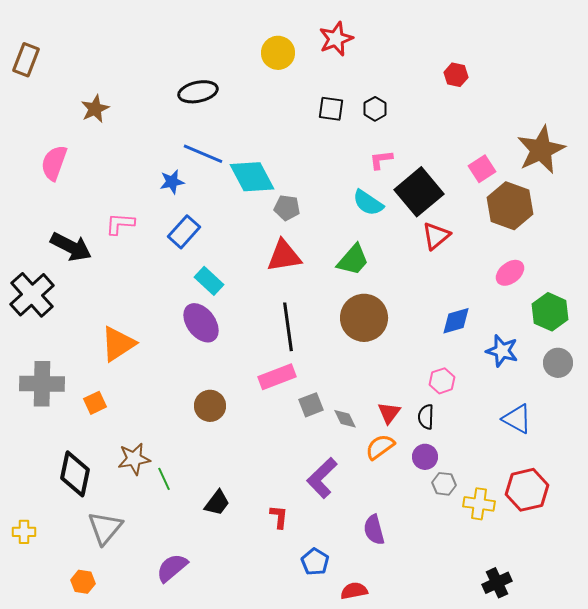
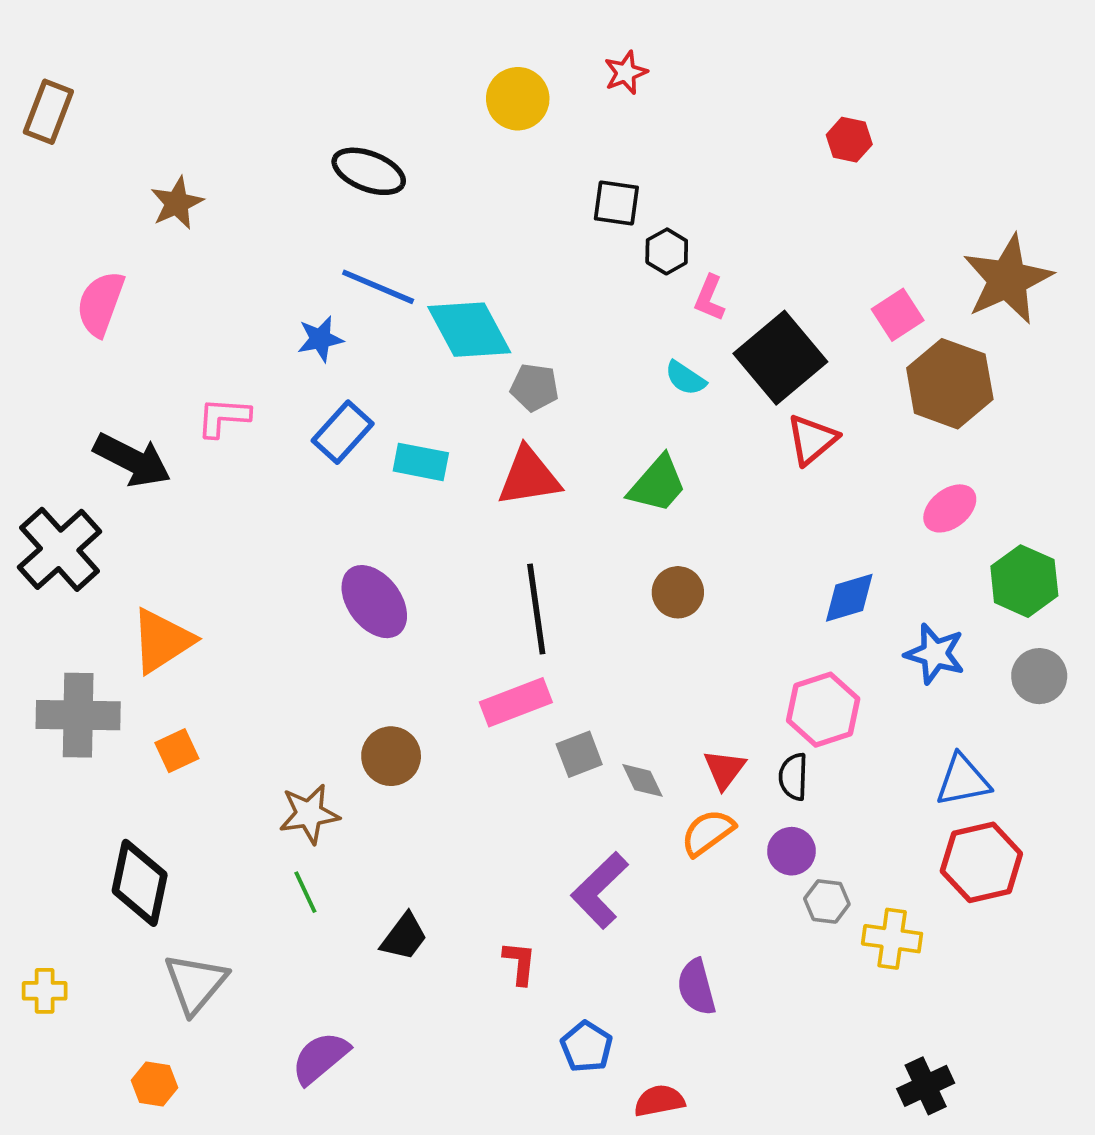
red star: (336, 39) -> (626, 73), size x0.7
black ellipse: (198, 92) -> (369, 171), turned 33
black hexagon: (375, 109) -> (667, 251), moved
pink L-shape: (381, 160) -> (710, 298), turned -60
cyan semicircle: (368, 203) -> (685, 378), size x0.7
cyan rectangle: (209, 281) -> (421, 462), moved, turned -32
brown circle: (364, 318) -> (678, 592), size x0.6
orange triangle: (118, 344) -> (162, 641), moved
pink hexagon: (442, 381) -> (823, 710), size x1.5
blue triangle: (517, 419) -> (963, 780), turned -40
brown star: (134, 459) -> (309, 814), moved
red hexagon: (527, 490) -> (981, 862), moved

